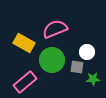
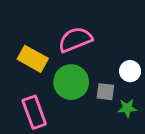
white circle: (87, 52) -> (130, 71), moved
pink rectangle: (25, 82) -> (34, 112), turned -70

